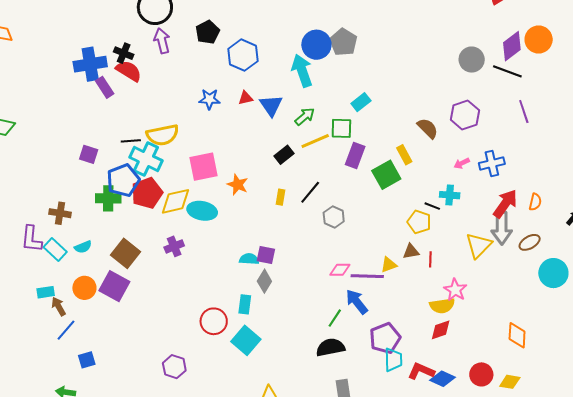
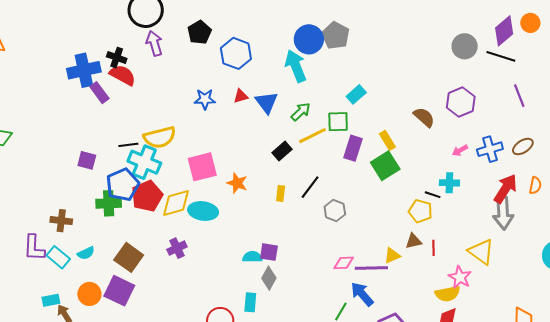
orange circle: (539, 40) -> (530, 23), size x0.7
yellow rectangle: (404, 155) -> (387, 140), moved
brown ellipse: (530, 242) -> (523, 147), moved
yellow triangle: (479, 245) -> (481, 252), moved, turned -36

